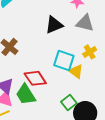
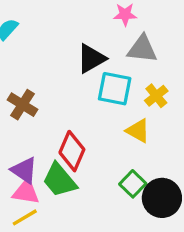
cyan square: (64, 61) -> (115, 89), moved
red diamond: (35, 78) -> (72, 151), turned 65

